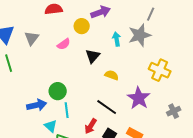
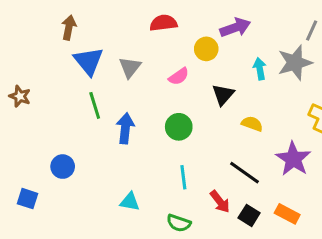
green circle: (58, 91) -> (179, 127), moved
blue arrow: (37, 105) -> (125, 128), moved, turned -72
cyan triangle: (51, 126) -> (130, 202), moved, turned -32
red arrow: (91, 126) -> (220, 202), turned -70

